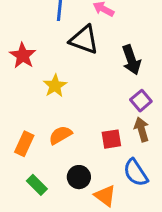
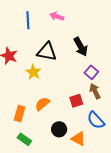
black triangle: (84, 40) -> (47, 52), moved
green rectangle: (37, 185) -> (24, 139), moved

